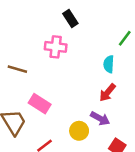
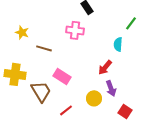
red arrow: (107, 93) -> (105, 67), moved
purple arrow: (100, 118) -> (111, 88), turned 42

